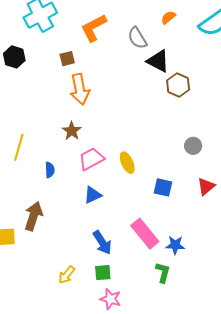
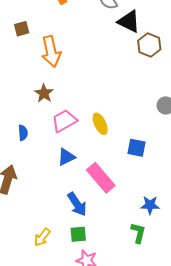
brown square: (67, 59) -> (22, 29), moved
pink rectangle: (145, 234) -> (101, 178), moved

